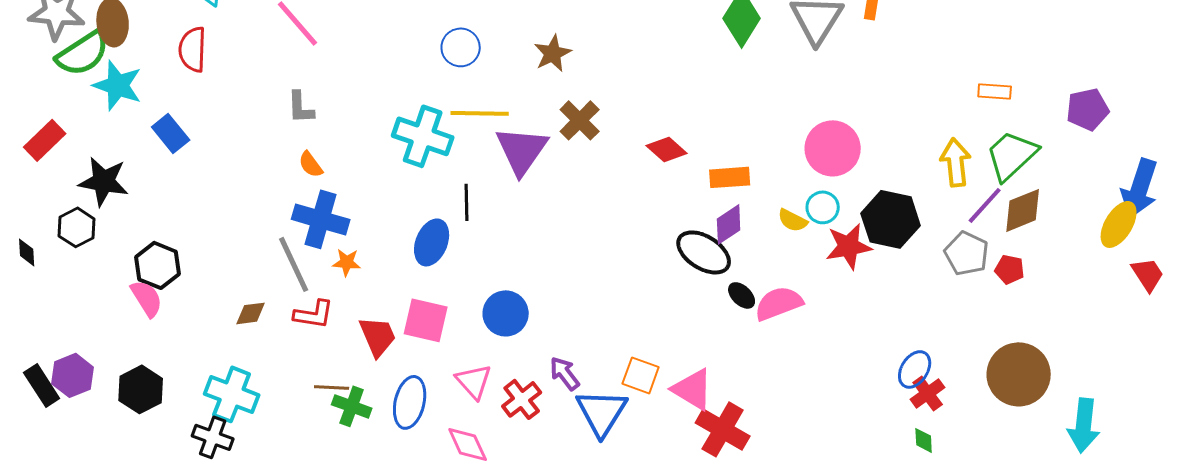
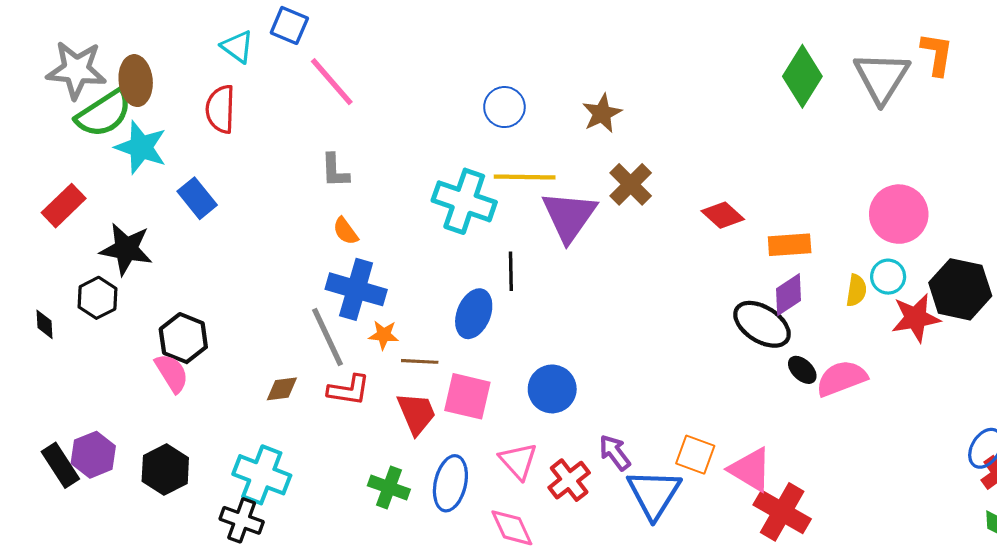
yellow semicircle: (793, 220) -> (856, 290), turned -108
brown line: (332, 387) -> (420, 361), moved

